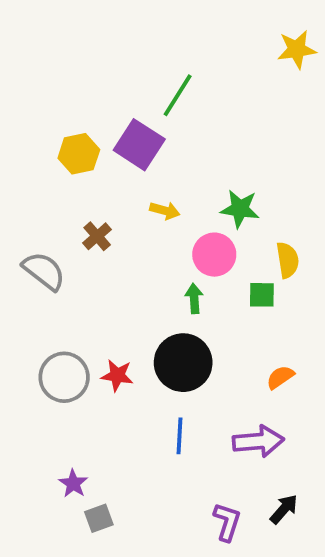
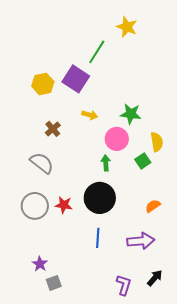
yellow star: (297, 49) -> (127, 27), moved, turned 30
gray semicircle: (44, 271) -> (42, 163), moved
green square: (262, 295) -> (143, 161), turned -35

